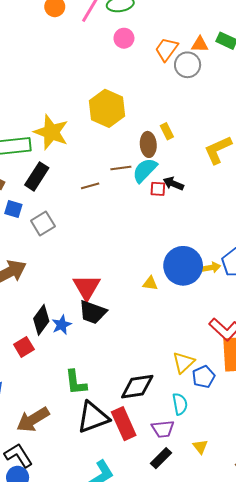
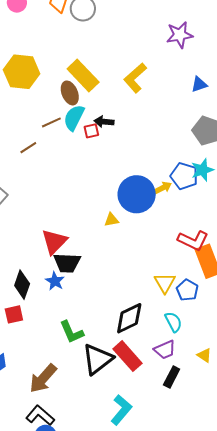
yellow rectangle: (167, 131) -> (83, 76), size x2.0
red triangle: (87, 287) -> (54, 242), turned 32
blue star: (62, 325) -> (55, 281), moved
red square: (24, 347) -> (14, 314), turned 36

